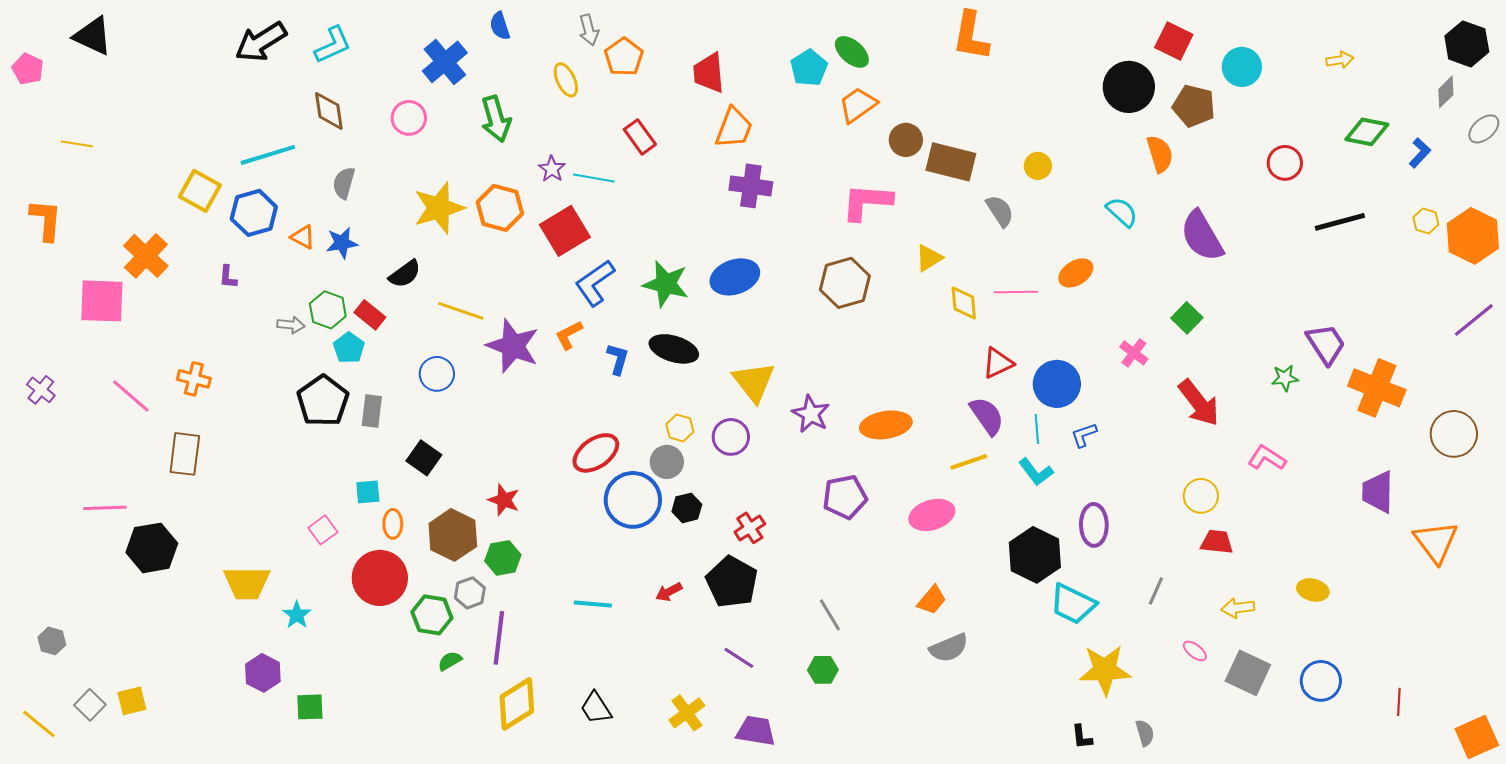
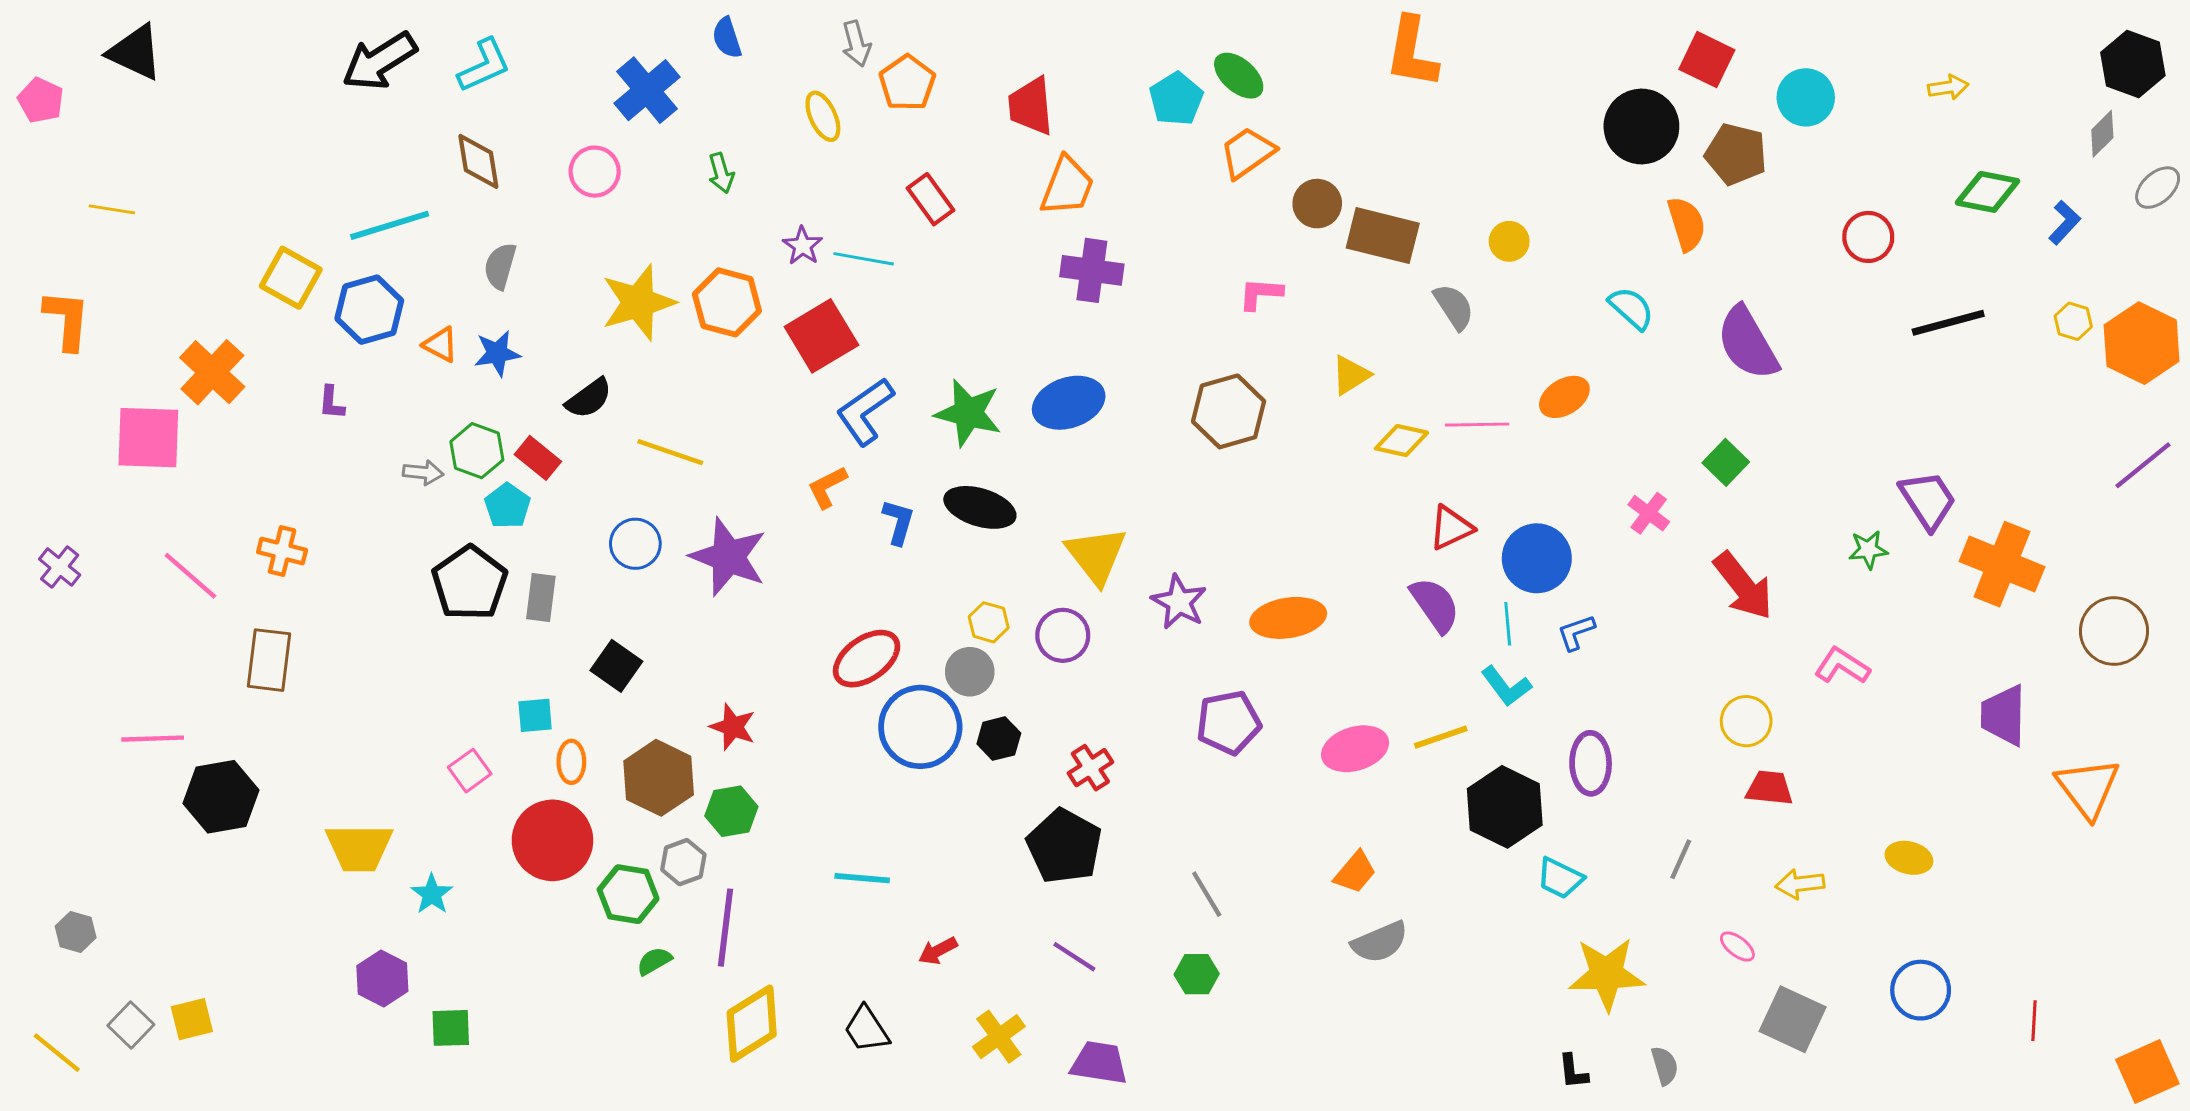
green arrow: (496, 119) -> (721, 173), size x0.6
pink L-shape: (867, 202) -> (1261, 294), size x0.6
yellow diamond: (964, 303) -> (1402, 441), turned -72
purple star: (513, 346) -> (728, 557), moved
yellow line: (969, 462) -> (1441, 737), moved
red arrow: (669, 592) -> (938, 951), moved
cyan trapezoid: (1073, 604) -> (1560, 878), size x0.7
gray square: (1248, 673) -> (1793, 1019), moved

